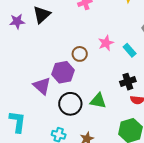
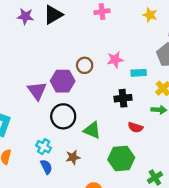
cyan rectangle: (130, 50) -> (139, 73), turned -64
black cross: (128, 82) -> (123, 98), moved
green triangle: (98, 101) -> (92, 130), moved

